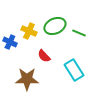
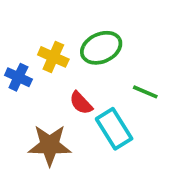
green line: (79, 33) -> (145, 92), moved
cyan rectangle: (74, 70) -> (114, 129), moved

